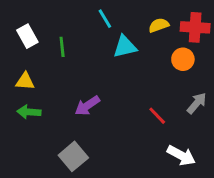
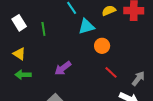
orange circle: (183, 59) -> (102, 46), moved
yellow triangle: (25, 81) -> (19, 54), turned 32
gray arrow: (197, 103) -> (138, 78), moved

